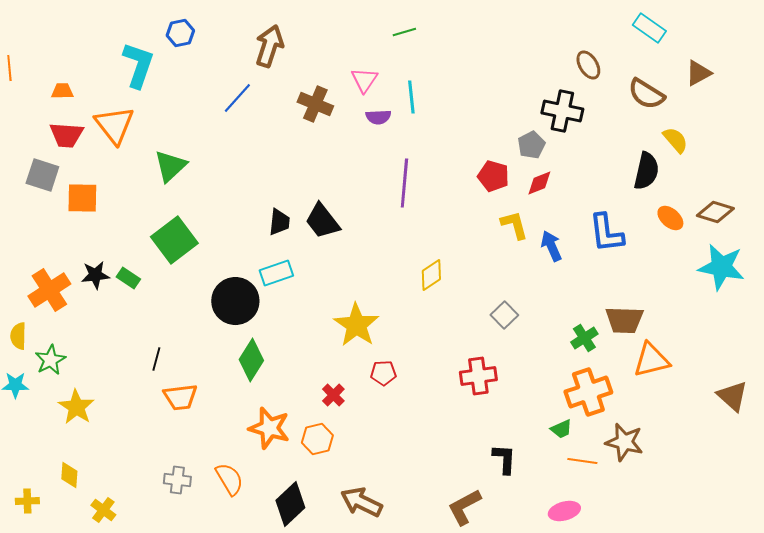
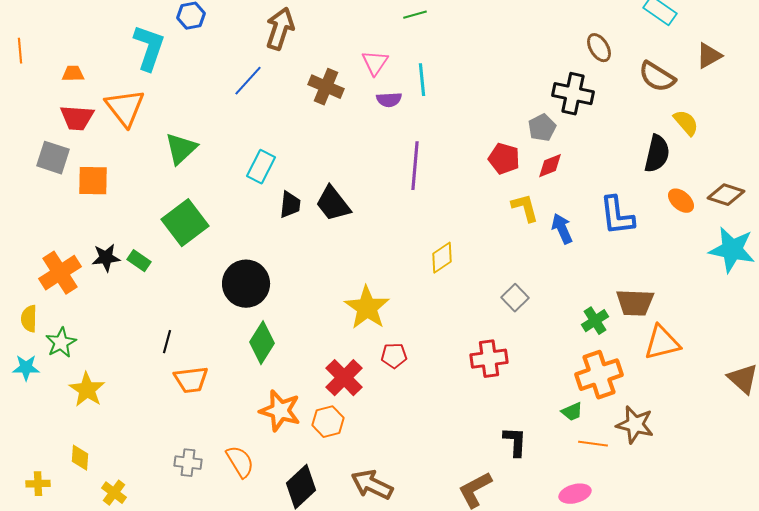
cyan rectangle: (276, 273) -> (261, 167), moved, turned -44
red cross: (333, 395) -> (344, 378), size x1.6

